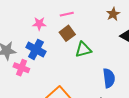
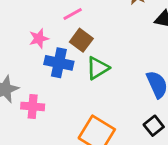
blue cross: (36, 49) -> (59, 63), moved
green triangle: (83, 50) -> (98, 68), moved

